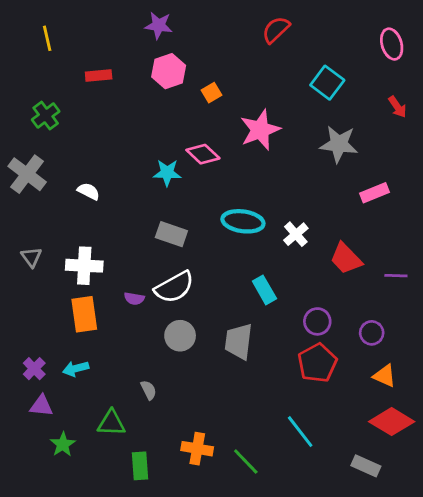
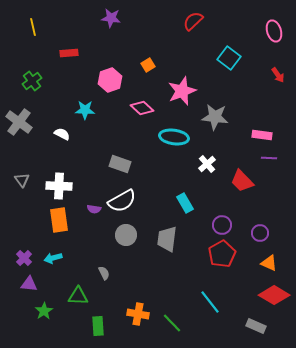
pink hexagon: (169, 71) -> (110, 80), moved
gray star: (339, 144) -> (215, 117), moved
cyan star: (167, 173) -> (85, 110), moved
pink rectangle: (375, 193) -> (262, 135), turned 30
cyan ellipse: (243, 221) -> (174, 137), moved
purple line: (396, 276) -> (269, 158), moved

